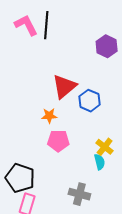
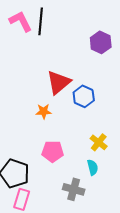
pink pentagon: (58, 141) -> (53, 151), moved
cyan semicircle: (100, 162) -> (93, 167), moved

